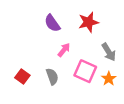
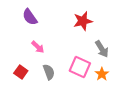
purple semicircle: (52, 23) -> (30, 17), moved
pink arrow: (64, 50) -> (38, 47), moved, turned 96

